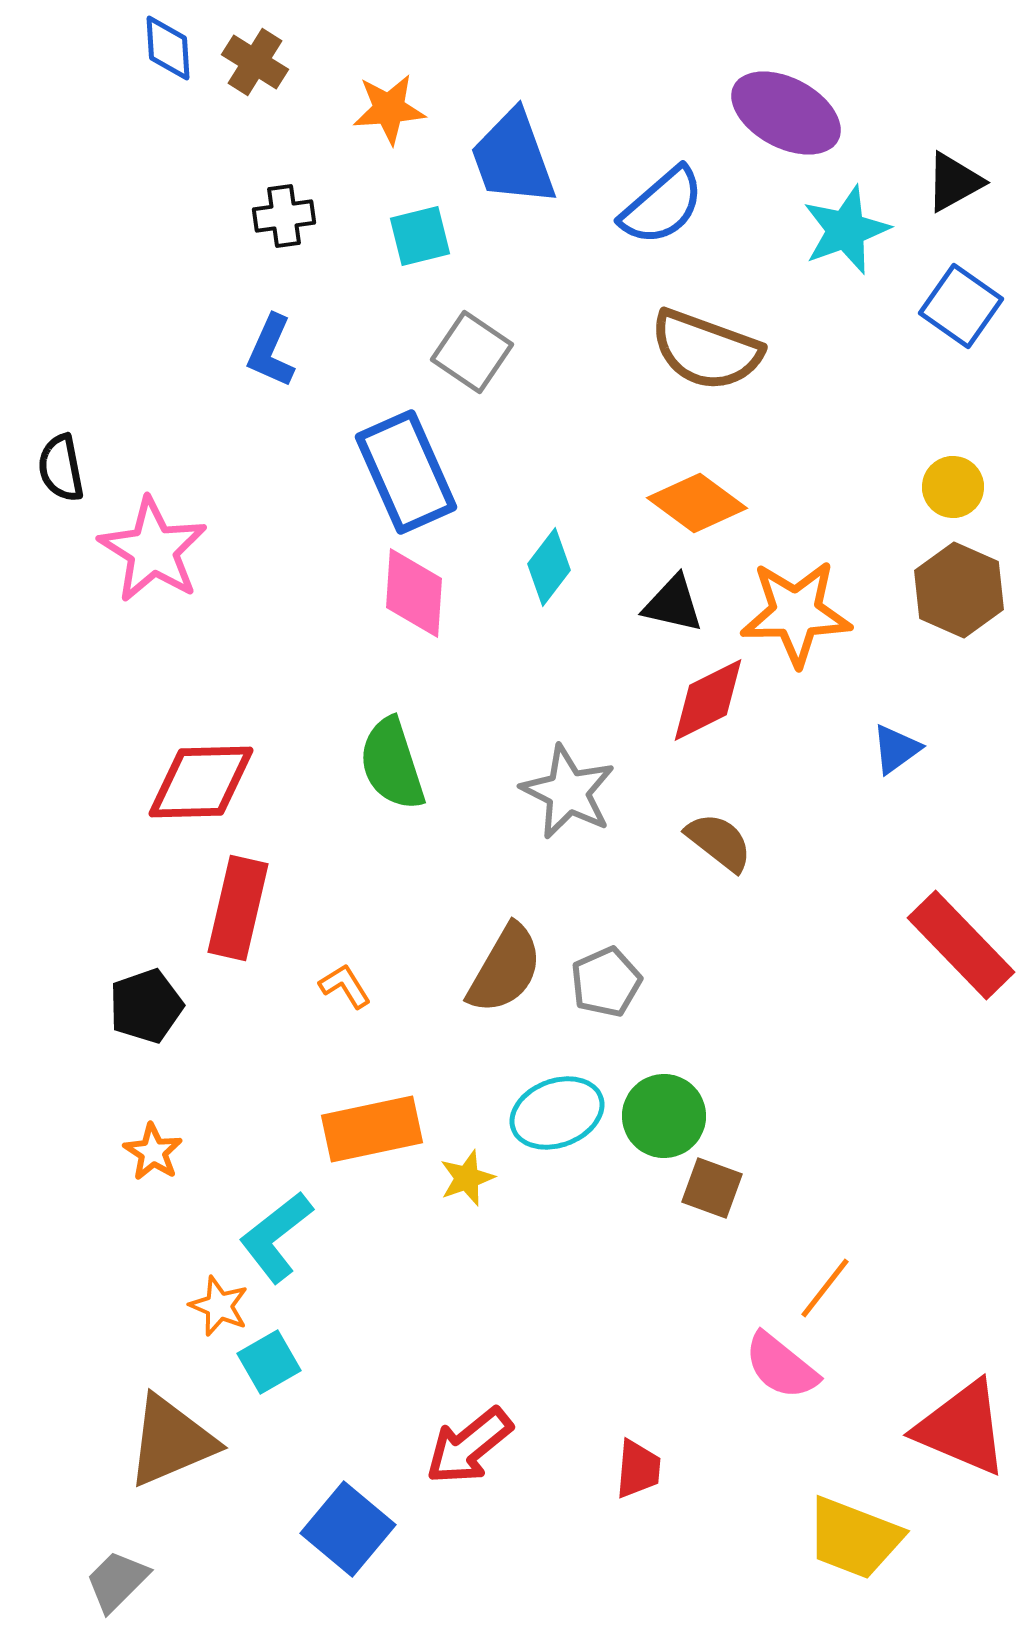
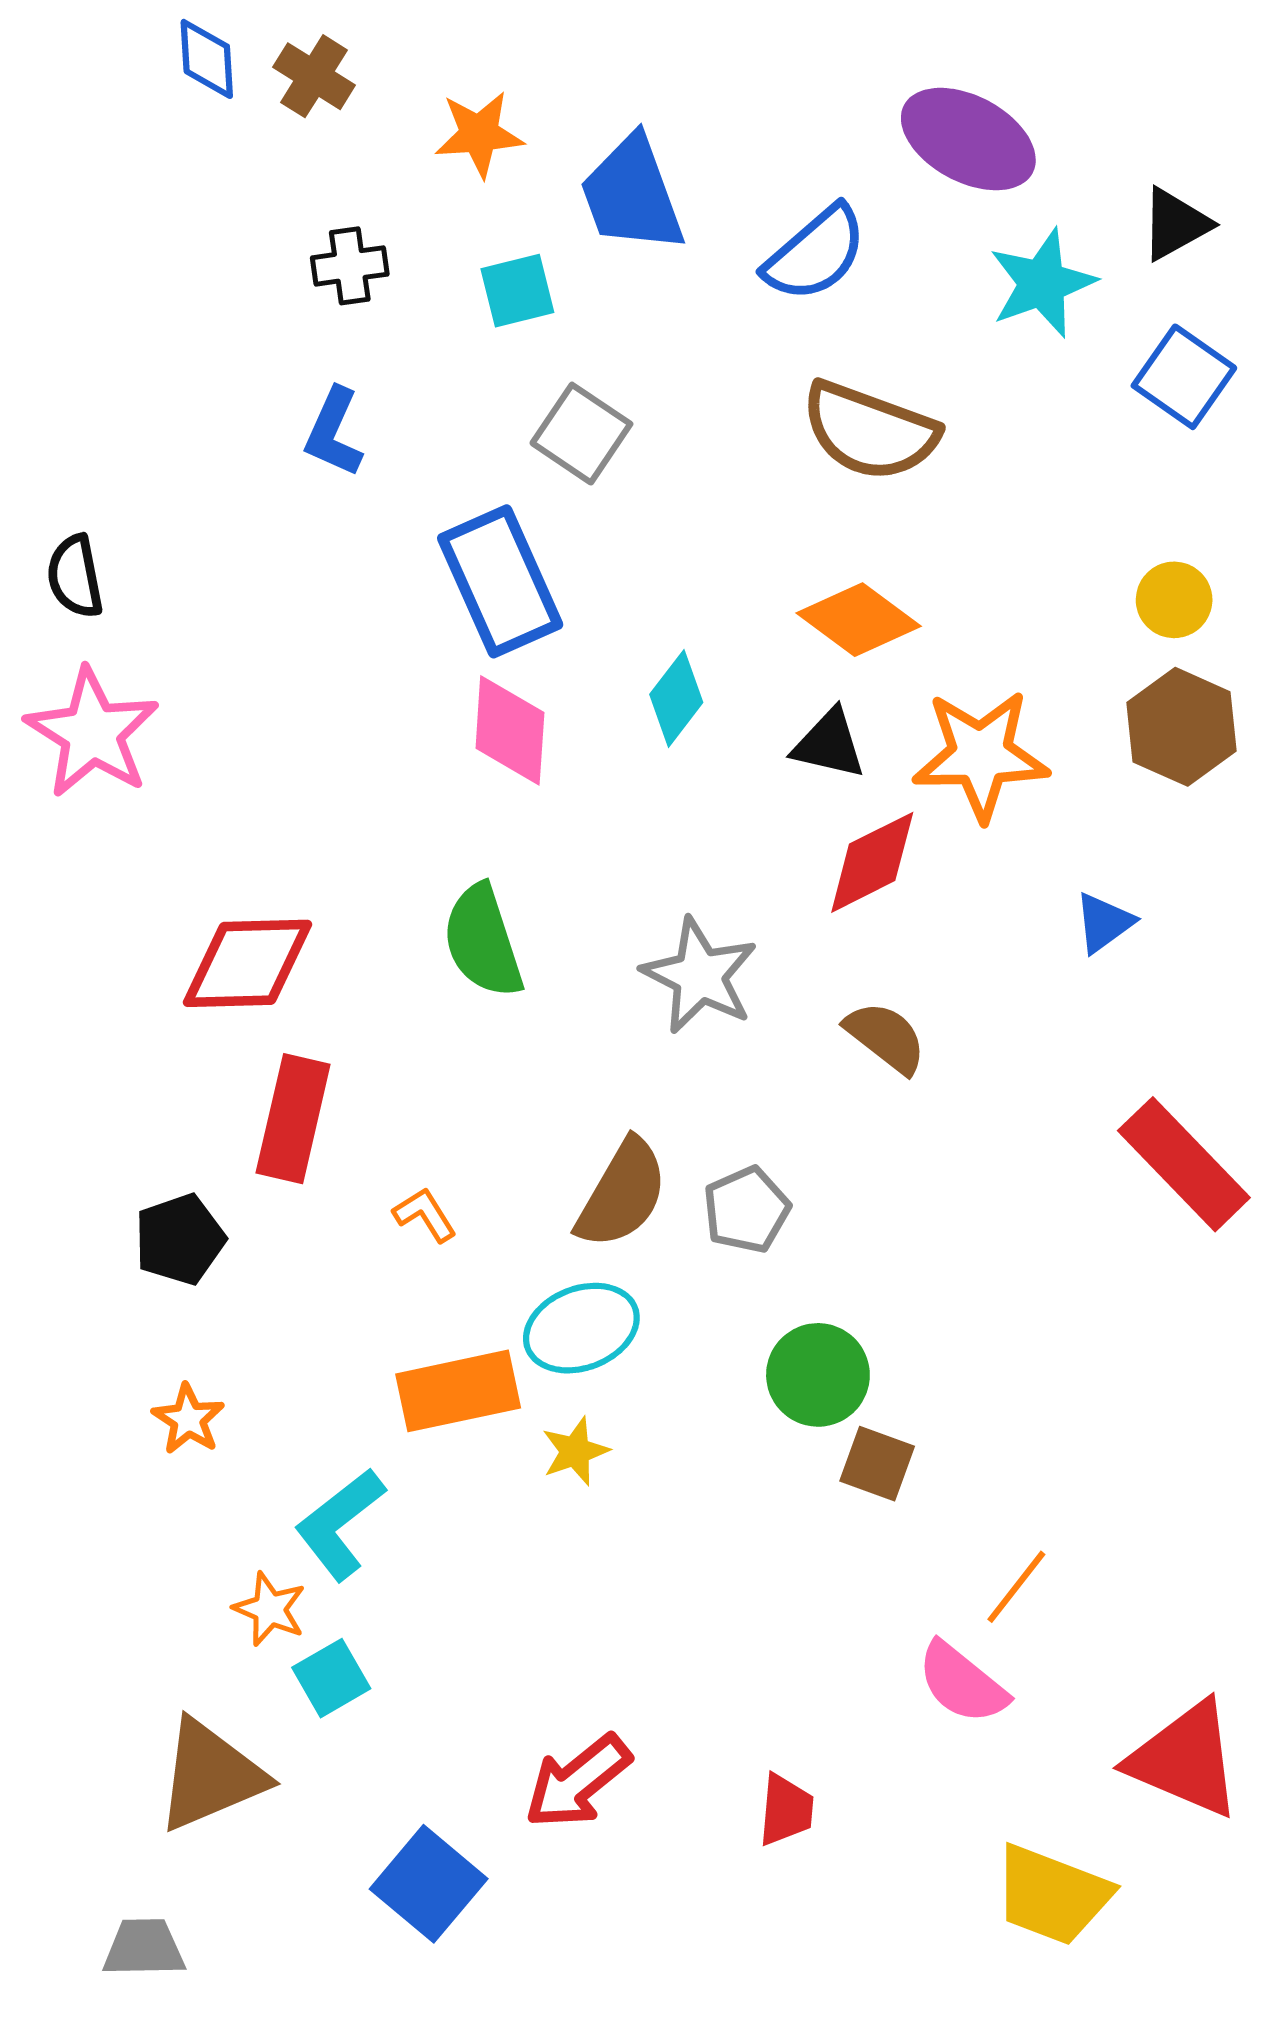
pink star: (153, 550) -> (92, 733), moved
cyan ellipse: (557, 1113) -> (581, 1328), moved
gray trapezoid: (117, 1581) -> (144, 1948), turned 44

